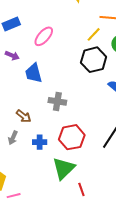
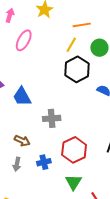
pink ellipse: (44, 36) -> (24, 40), moved
green triangle: (64, 168) -> (73, 182), size x0.7

